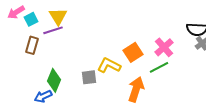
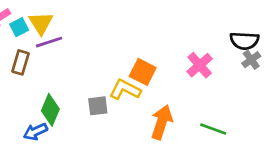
yellow triangle: (58, 16) -> (41, 23), moved
orange square: (133, 52) -> (143, 72), moved, turned -30
green line: (159, 67) -> (213, 129), moved, turned 48

